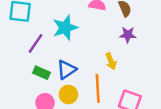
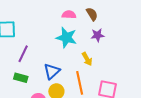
cyan star: (65, 28) -> (66, 38), moved, turned -30
green rectangle: (42, 73) -> (21, 78), moved

